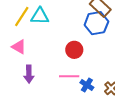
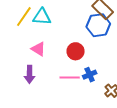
pink triangle: (19, 47) -> (38, 49), moved
blue cross: (87, 85) -> (90, 75), moved, turned 32

